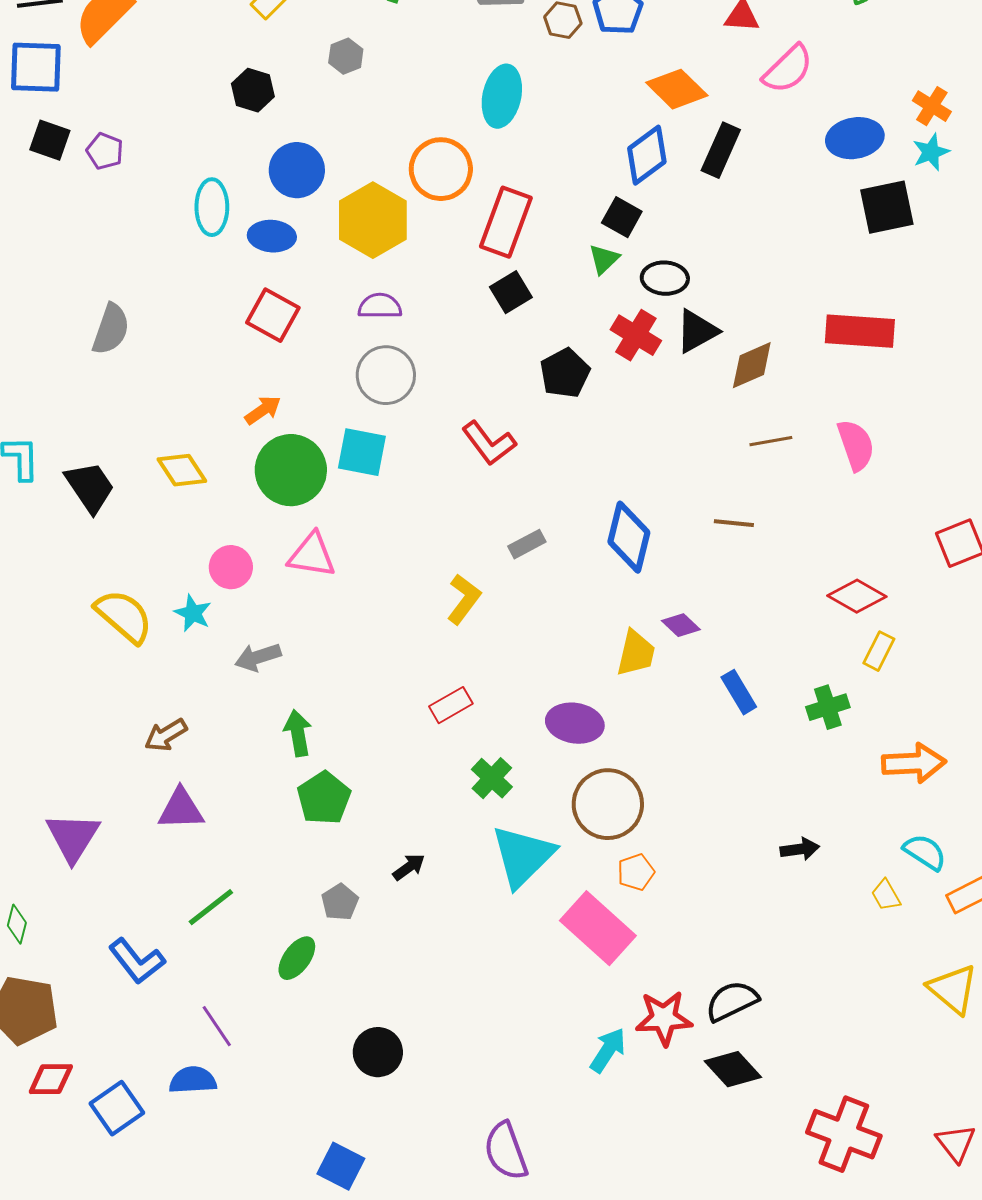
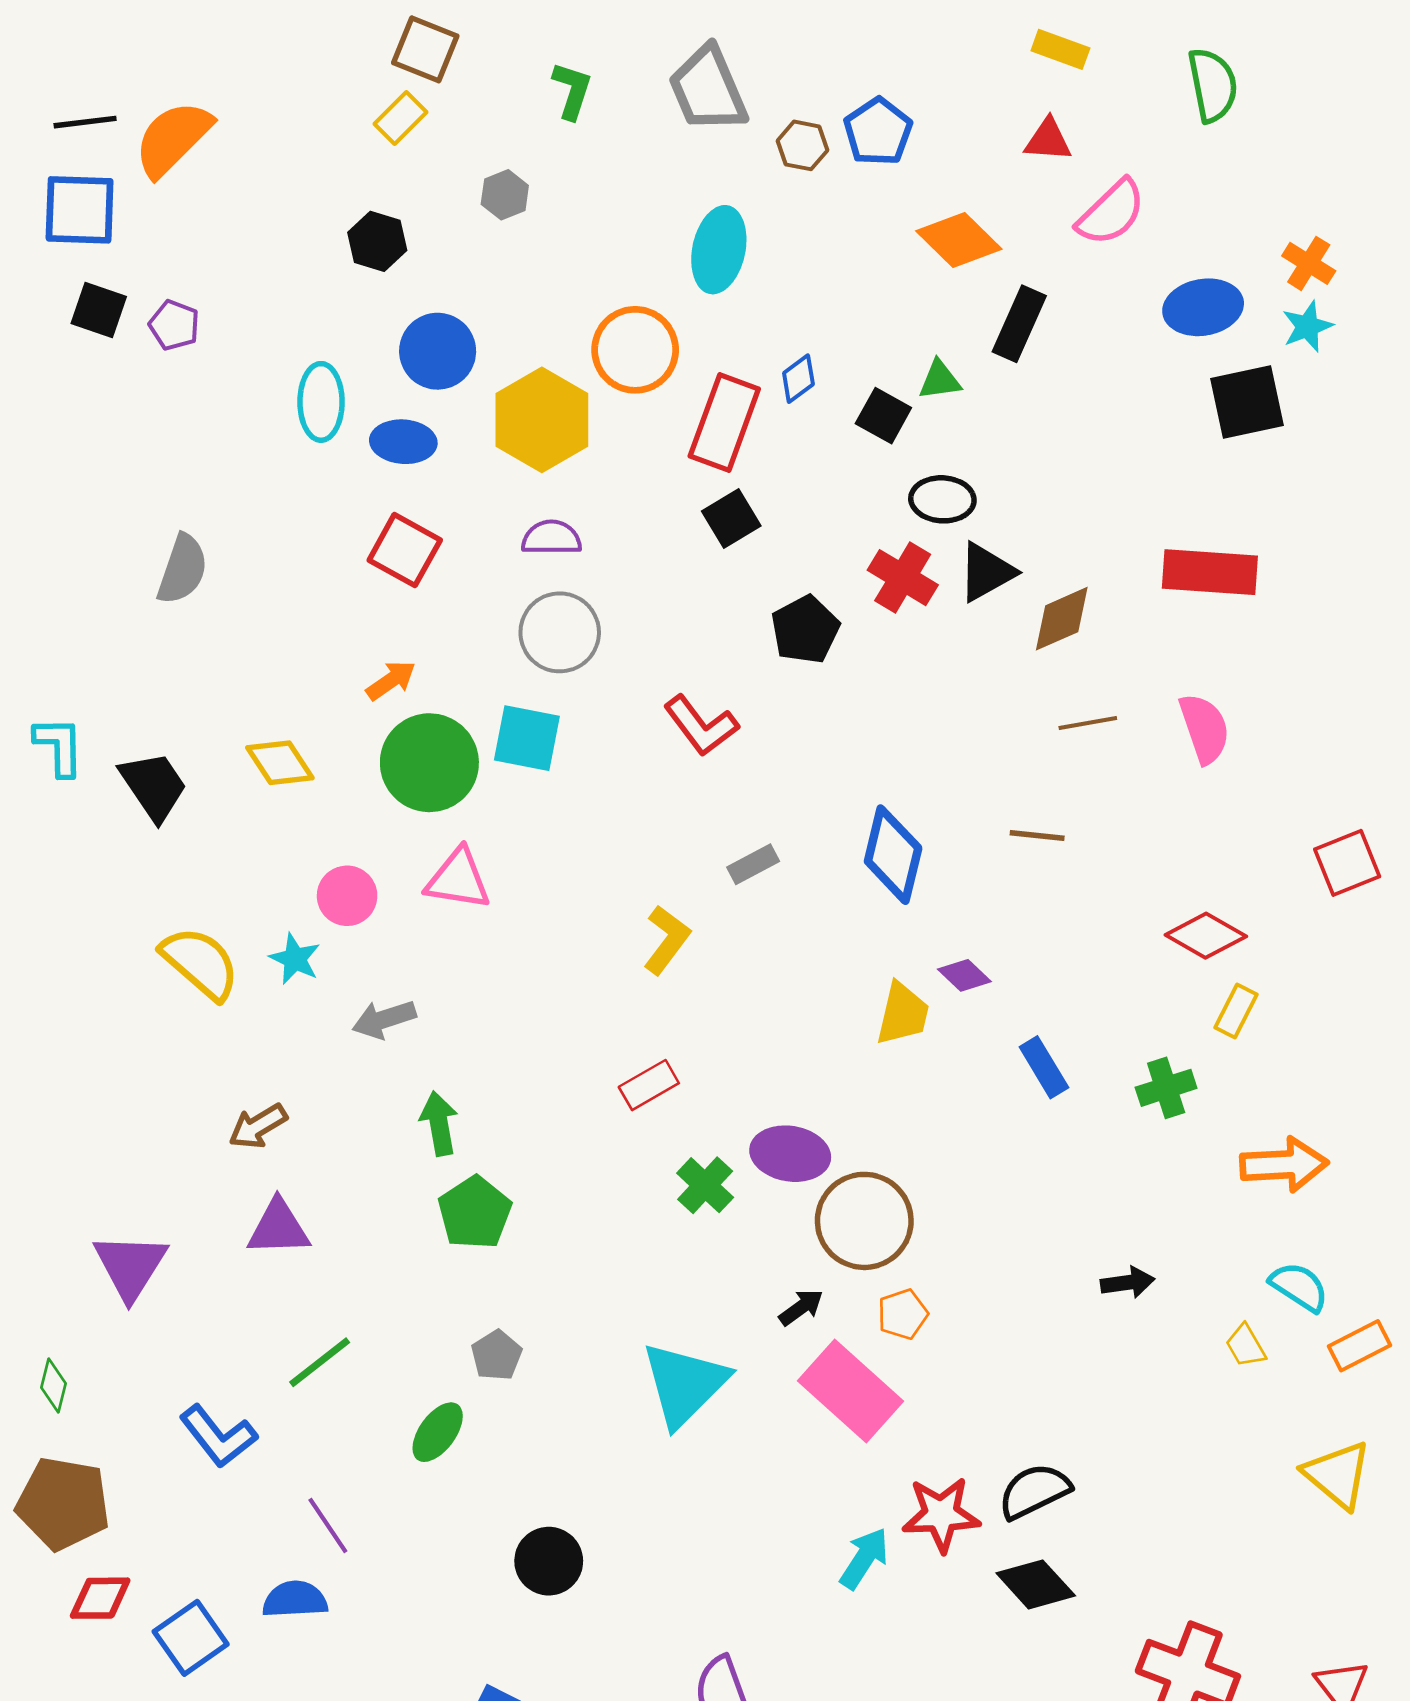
blue diamond: (647, 155) -> (798, 379), moved, size x0.6
green triangle: (604, 259) -> (940, 380), moved, turned 36
purple ellipse: (575, 723) -> (790, 1154), moved
cyan triangle: (523, 856) -> (685, 1384), moved
black arrow: (409, 867) -> (801, 1307), moved

